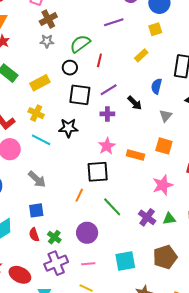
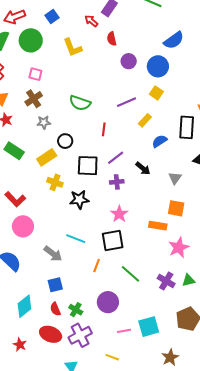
brown cross: (48, 19) -> (34, 99), moved
purple line: (114, 22) -> (127, 102), moved
yellow square: (155, 29) -> (156, 93), turned -32
gray star: (47, 41) -> (44, 122), moved
green semicircle: (80, 44) -> (80, 103), moved, turned -120
black circle: (70, 68) -> (65, 141), moved
blue semicircle: (156, 86) -> (160, 141), moved, turned 49
yellow cross: (36, 113) -> (55, 182), moved
cyan line: (41, 140) -> (76, 239), moved
orange rectangle: (135, 155) -> (158, 226), moved
pink line: (88, 264) -> (124, 331), moved
red ellipse: (20, 275) -> (51, 334), moved

